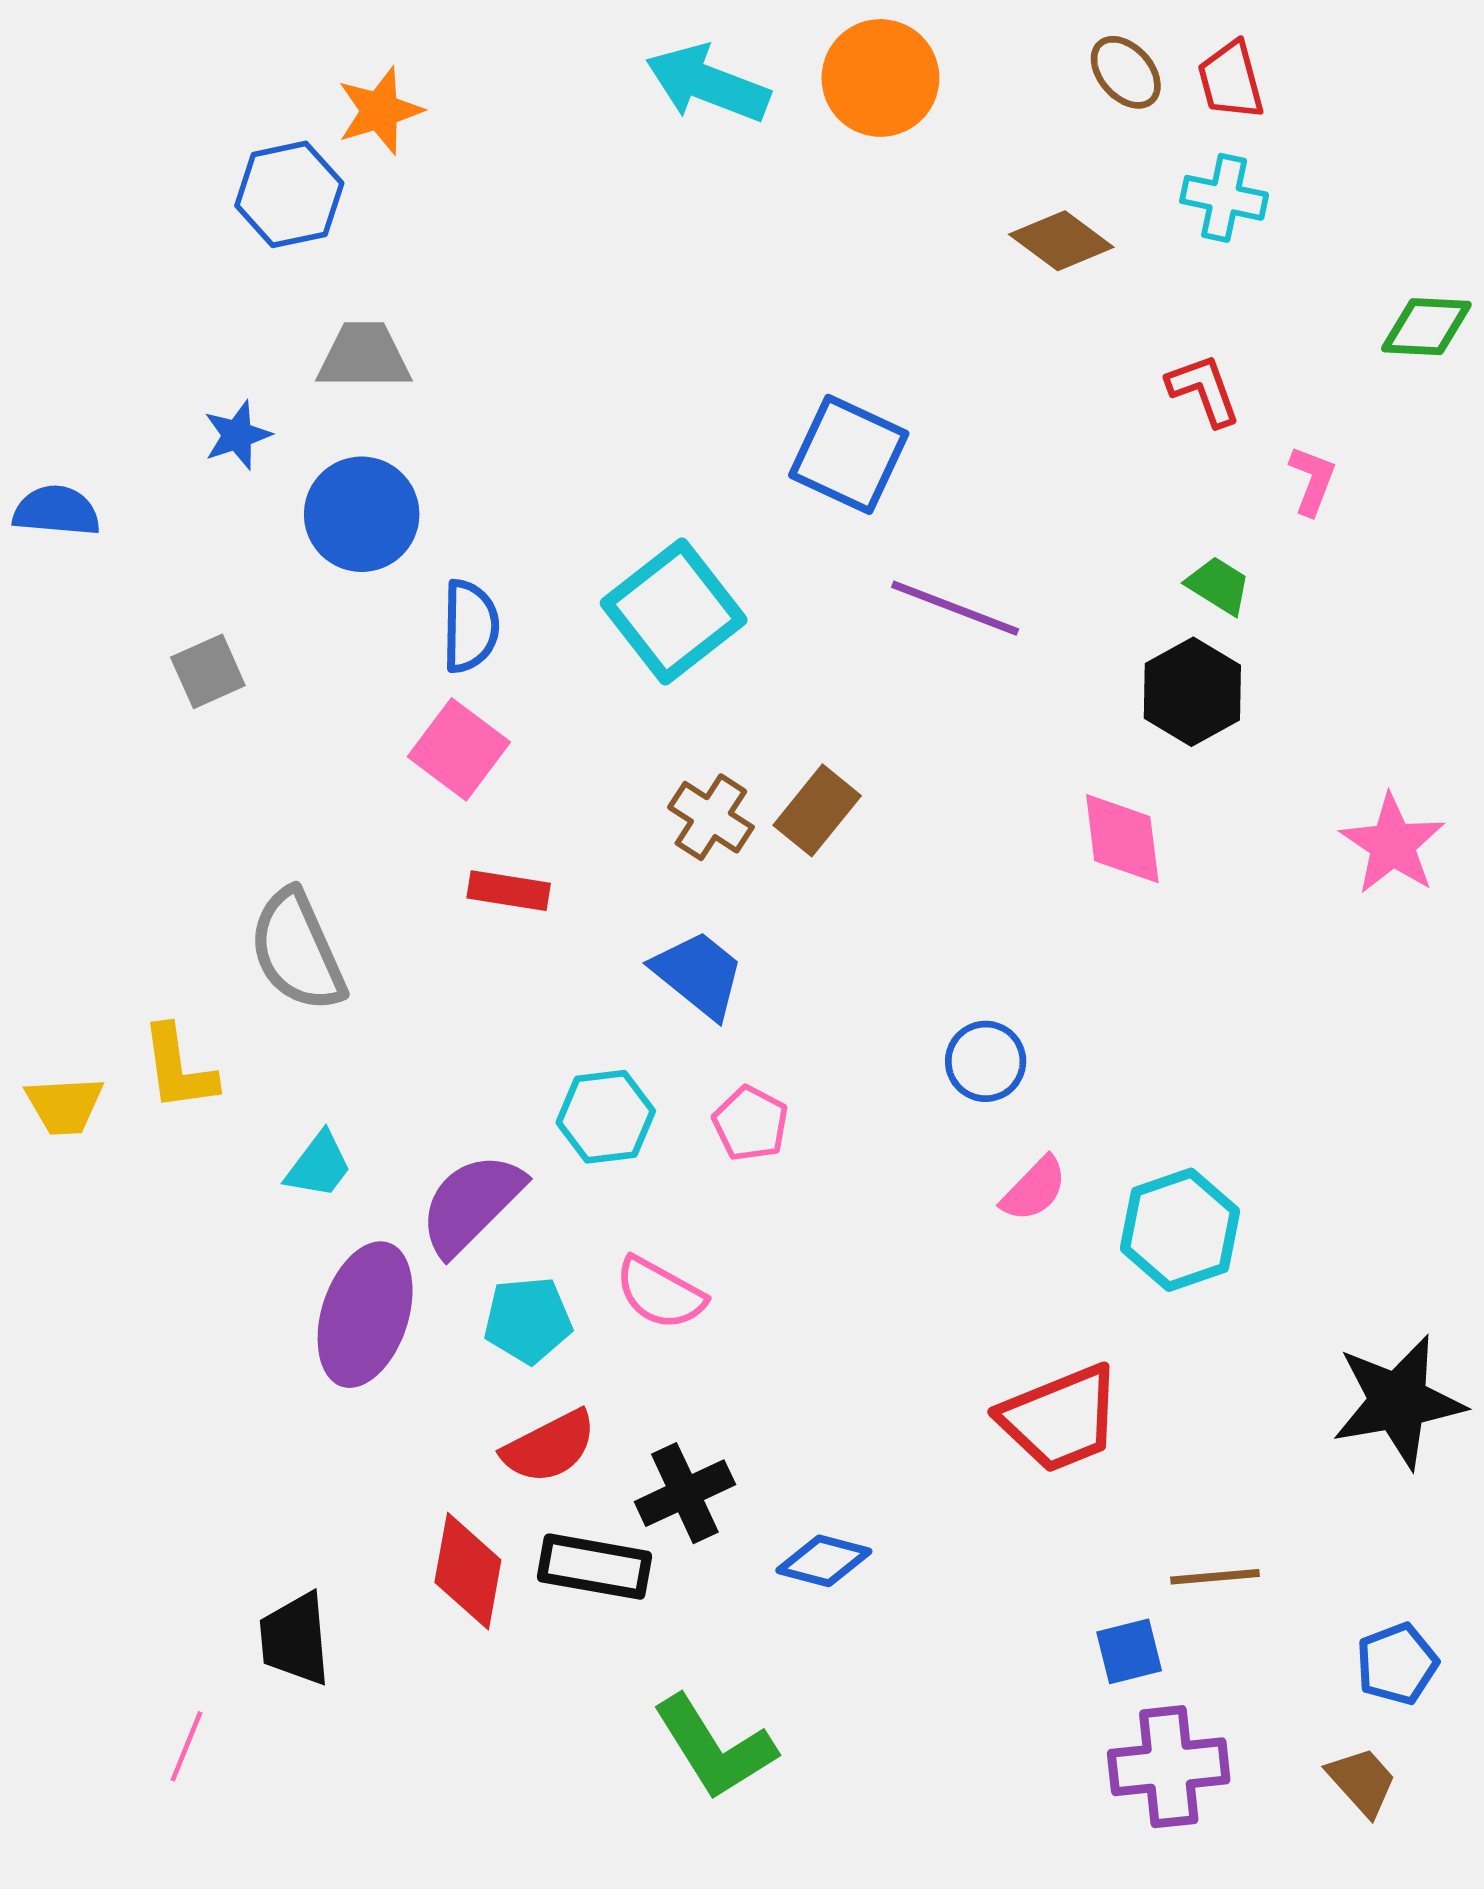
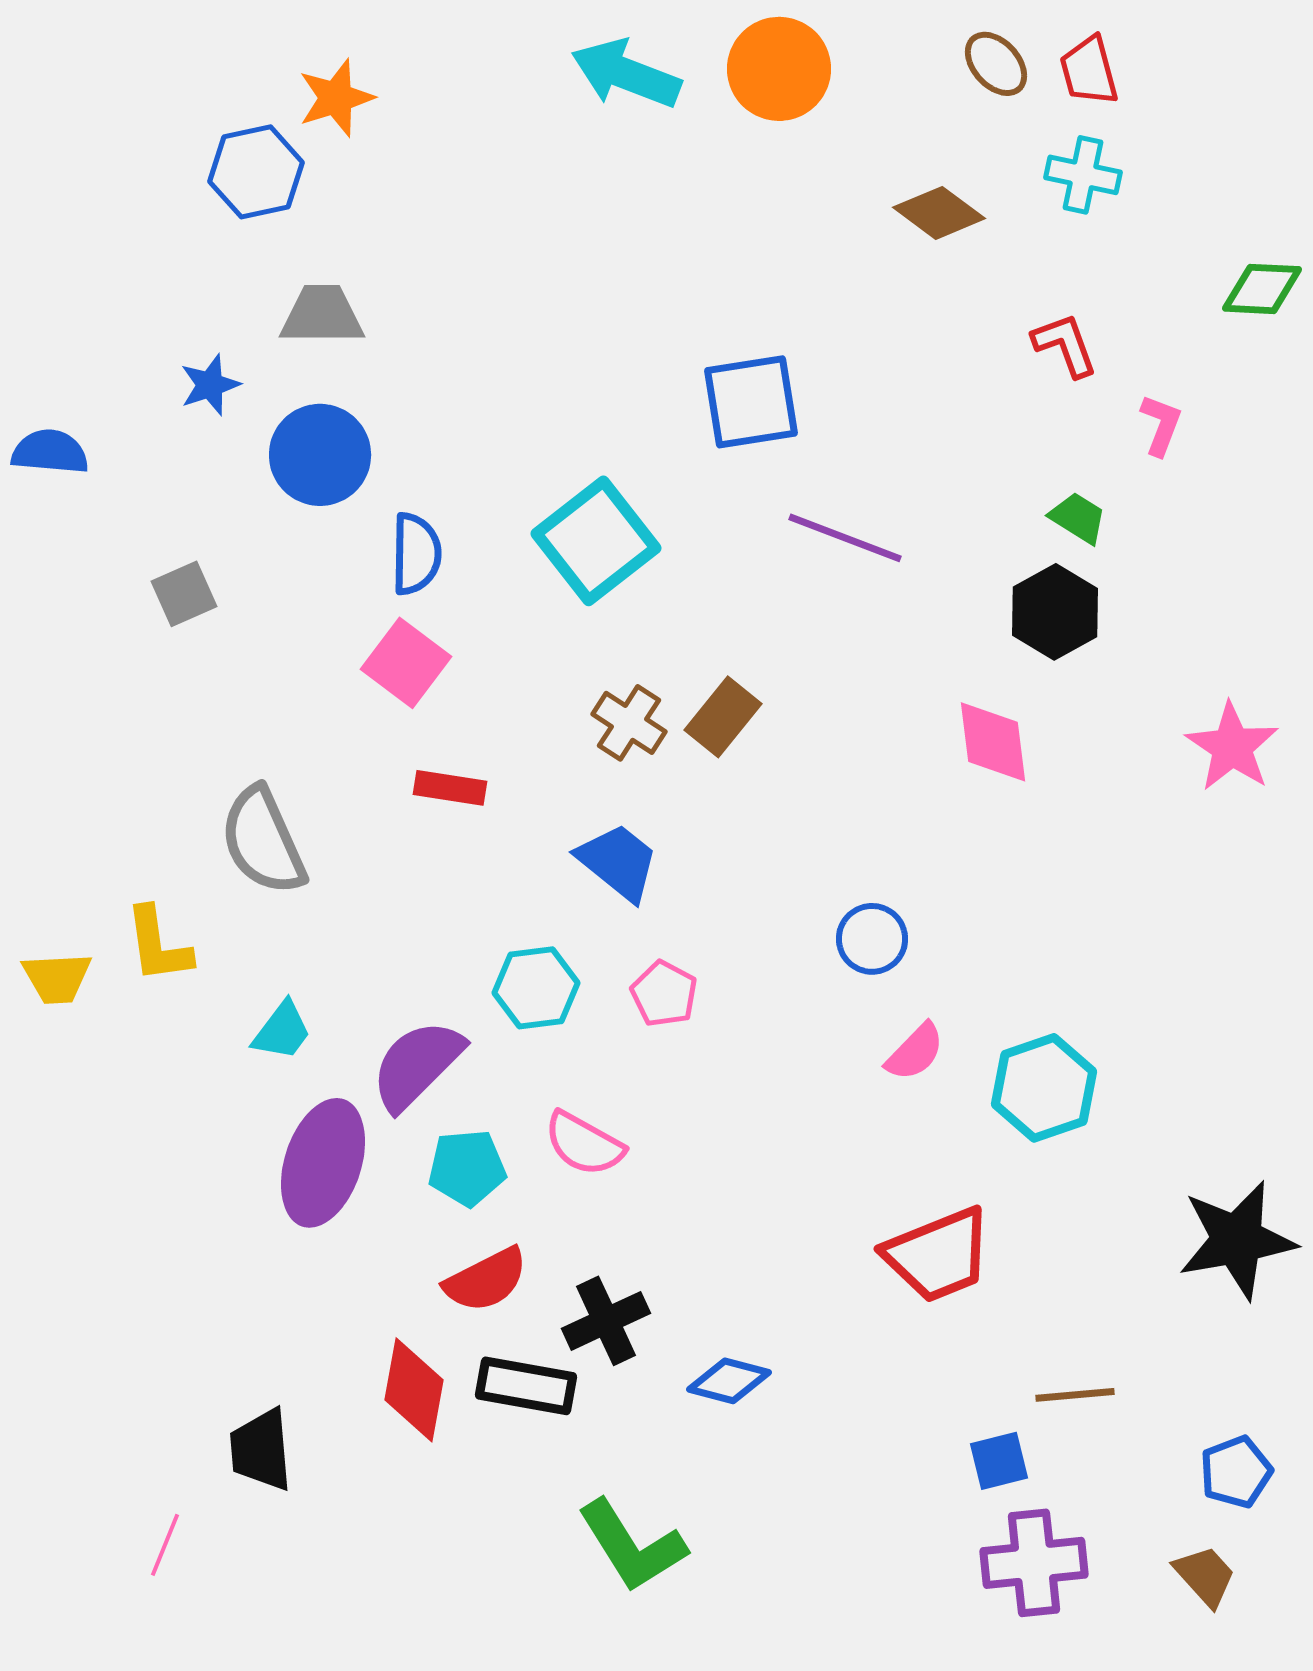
blue square: (849, 454) -> (751, 402), turned -34

